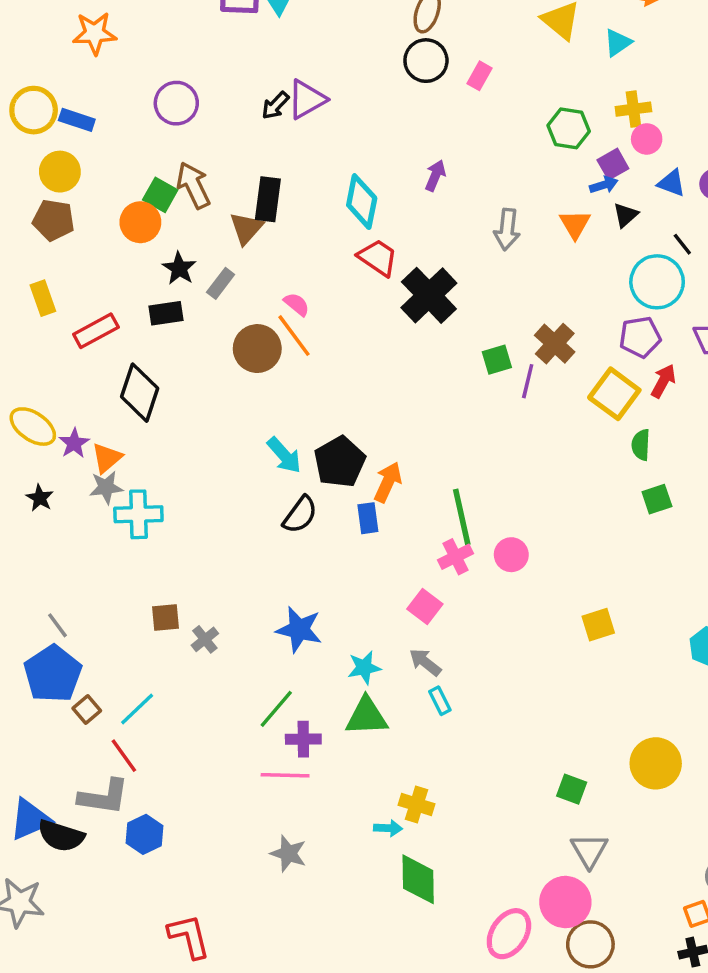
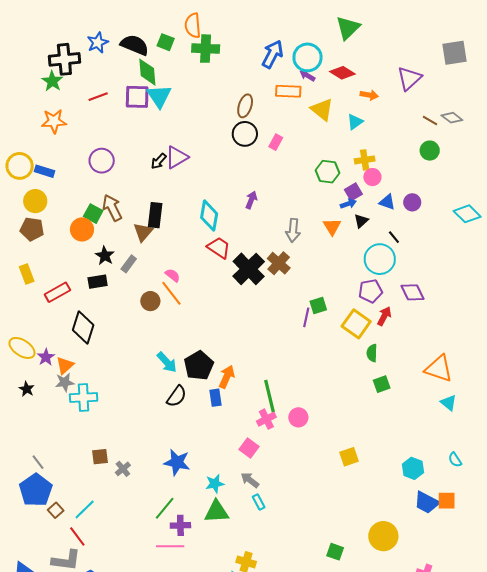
brown cross: (555, 344) -> (279, 263), moved
brown circle: (257, 349) -> (150, 301), size x0.7
green square: (497, 360) -> (318, 306), moved

